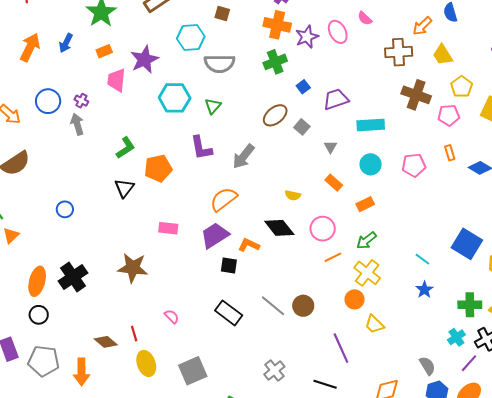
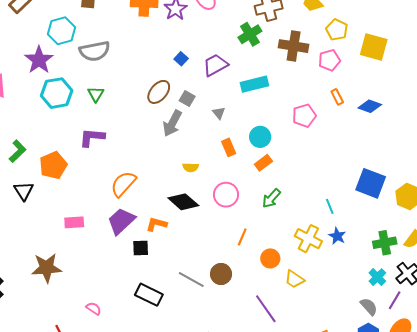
purple star: (144, 60) -> (39, 60), moved
green cross: (275, 62) -> (250, 34), moved
purple L-shape: (201, 148) -> (92, 137), turned 116
gray arrow: (243, 156) -> (172, 123), moved
cyan circle: (371, 164) -> (260, 137), moved
orange rectangle: (334, 183) -> (229, 147), turned 36
orange line: (333, 257) -> (242, 237), moved, turned -30
cyan line: (422, 259) -> (330, 206), turned 42
yellow cross: (367, 273) -> (308, 239), moved
gray semicircle: (427, 366) -> (369, 307), moved

